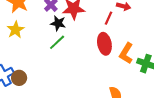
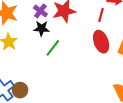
black star: (58, 23) -> (41, 28), moved

